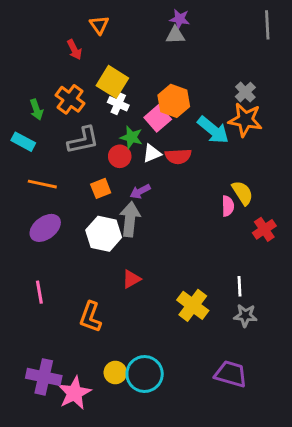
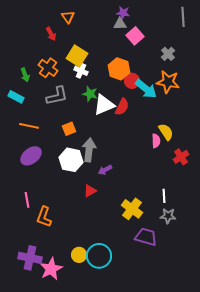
gray cross: (245, 92) -> (168, 54), moved
pink square: (158, 118) -> (135, 36), moved
white triangle: (152, 153) -> (104, 105), size x1.6
red circle: (120, 156) -> (132, 81), moved
red semicircle: (178, 156) -> (122, 107), turned -60
purple arrow: (140, 191) -> (105, 170), moved
orange L-shape: (90, 317) -> (44, 217), moved
purple trapezoid: (231, 374) -> (146, 237), moved

